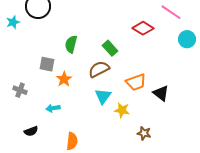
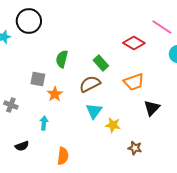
orange trapezoid: (136, 82) -> (134, 82), moved
black triangle: (161, 93) -> (152, 108), turned 36
cyan arrow: (53, 108) -> (44, 123), turned 104

